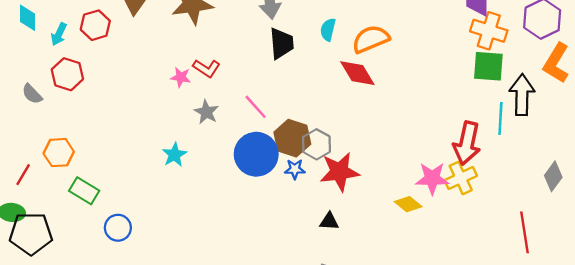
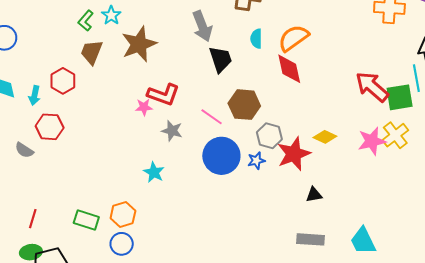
green square: (488, 66) -> (400, 97), moved
red L-shape: (207, 68) -> (163, 95), size x1.4
red diamond: (357, 73) -> (289, 69), turned 32
brown hexagon: (292, 138) -> (244, 105), moved
red arrow: (467, 143) -> (372, 87), moved, turned 132
orange hexagon: (59, 153) -> (123, 214), moved
yellow diamond: (408, 204) -> (325, 137), moved
black triangle: (329, 221) -> (314, 195), moved

